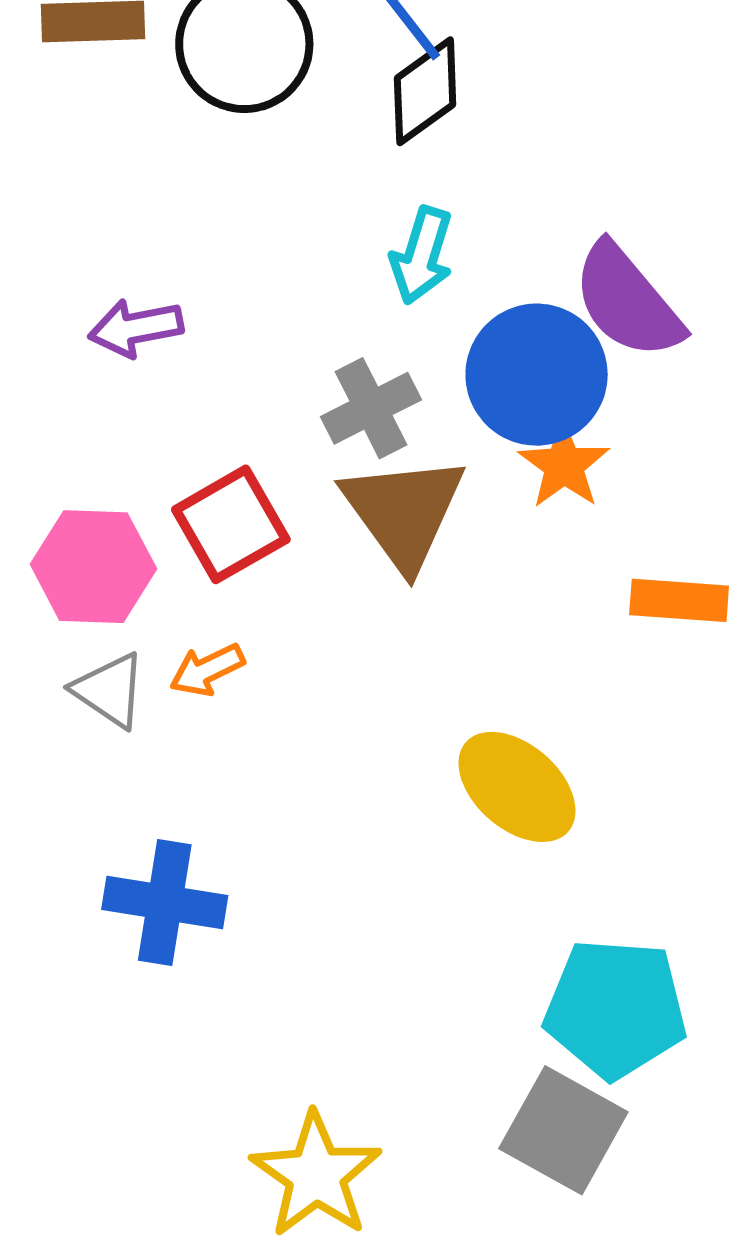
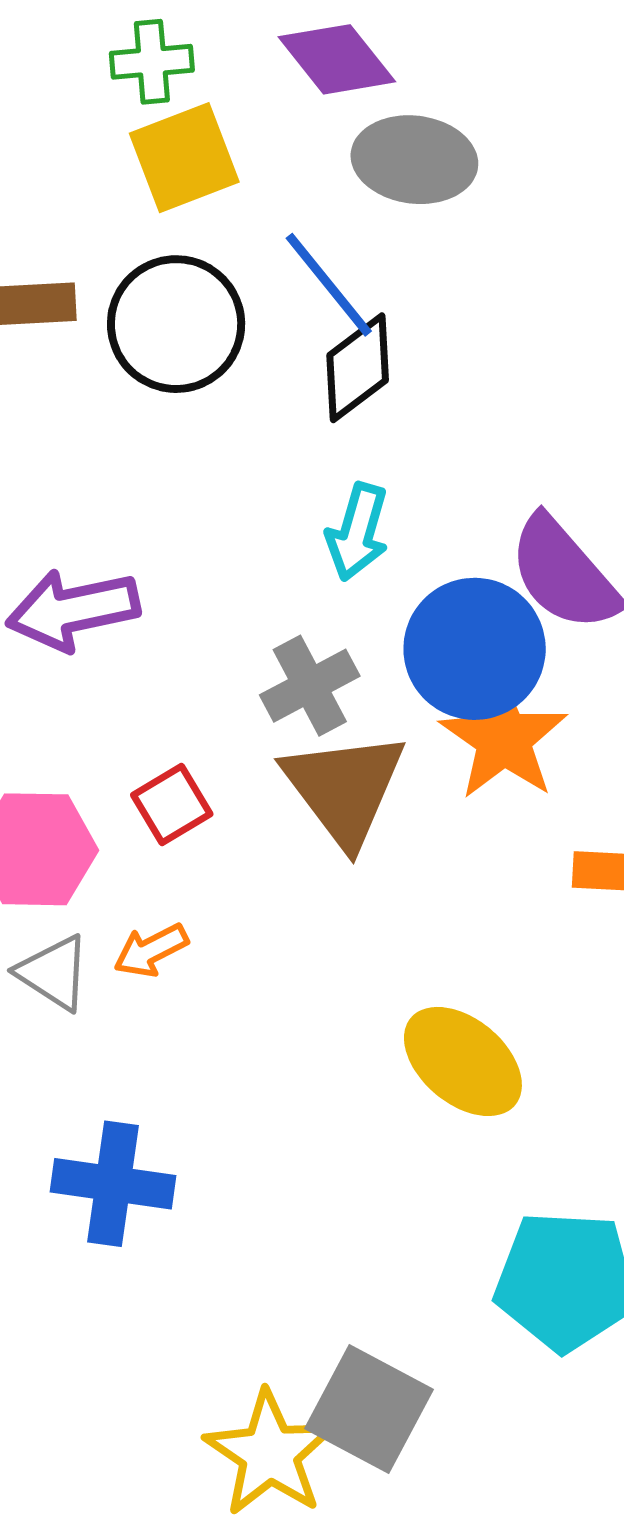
purple arrow: (136, 328) -> (73, 610), size x1.4
orange star: (564, 465) -> (504, 739), size x1.4
red square: (231, 524) -> (172, 804), size x0.7
gray square: (563, 1130) -> (369, 1409), moved

